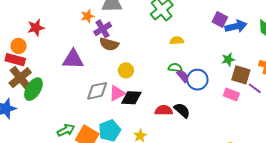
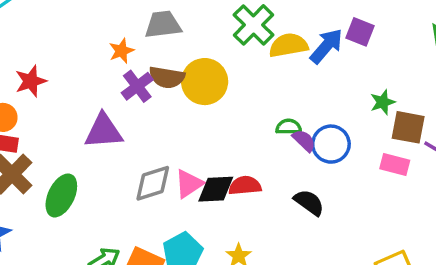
blue arrow: (236, 26) -> (326, 46), moved, turned -30
purple cross: (103, 29) -> (137, 86), moved
yellow semicircle: (177, 41) -> (288, 45), moved, size x1.5
brown semicircle: (109, 44) -> (167, 77), moved
yellow circle: (126, 70) -> (205, 82), moved, size x1.6
green ellipse: (33, 89) -> (61, 195), moved
red semicircle: (164, 110) -> (245, 186), moved

